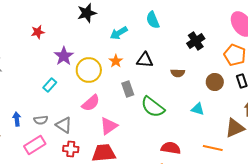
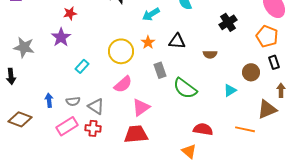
purple star: (64, 56) -> (61, 37), moved
brown circle: (215, 82) -> (251, 72), moved
cyan triangle: (198, 109) -> (230, 90), turned -48
red cross: (71, 149) -> (93, 128), moved

